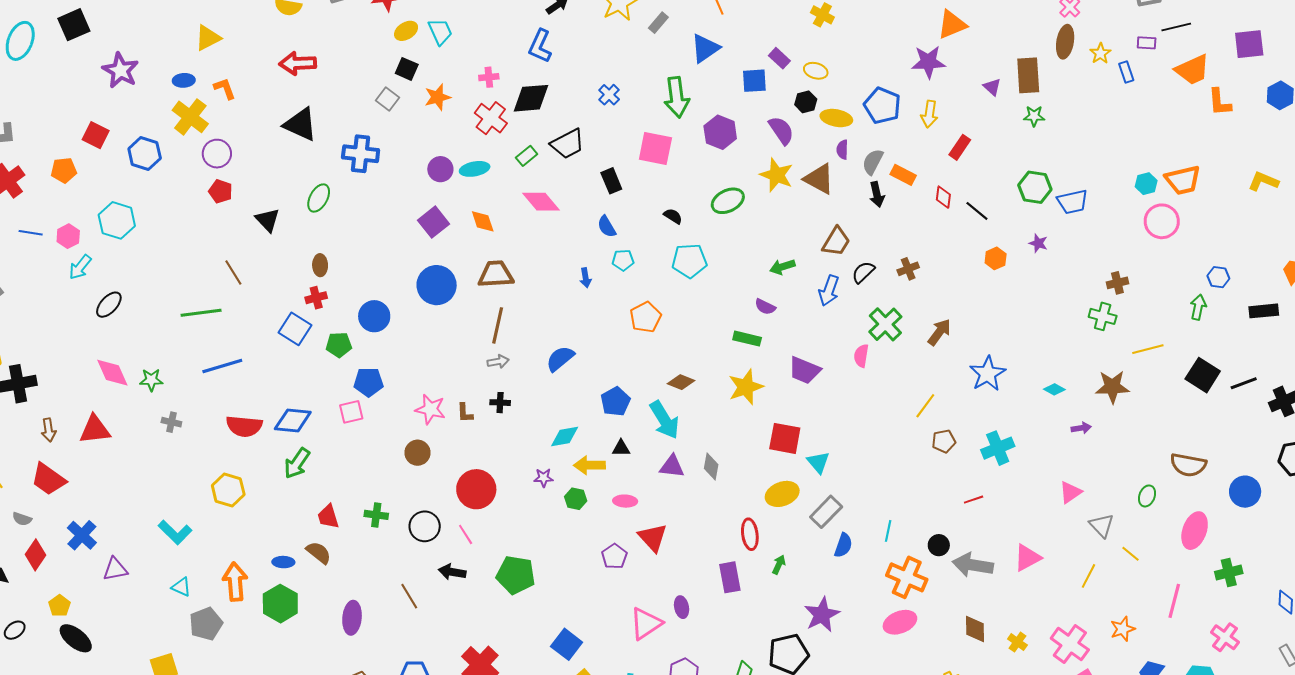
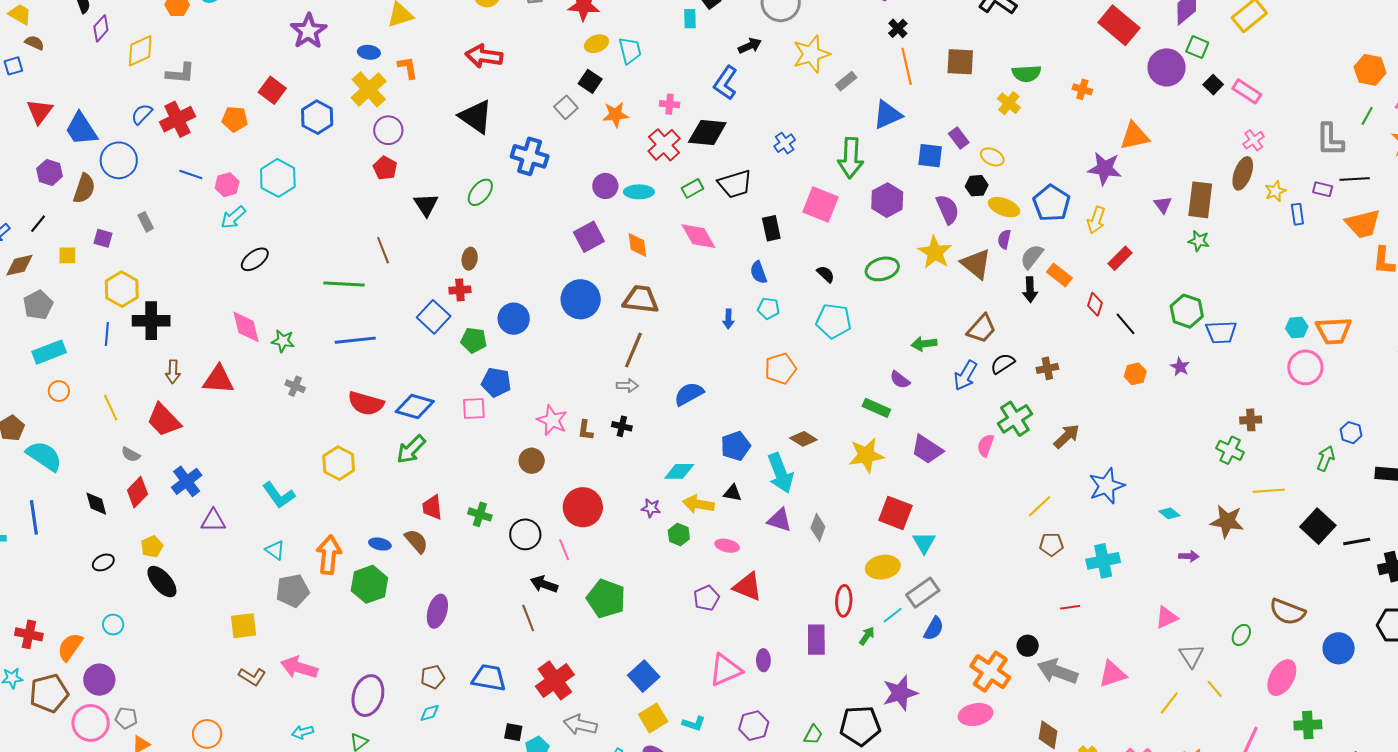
cyan line: (888, 531) -> (893, 615), moved, turned 30
red triangle: (653, 538) -> (748, 587), turned -36
brown line: (409, 596) -> (528, 618), moved

